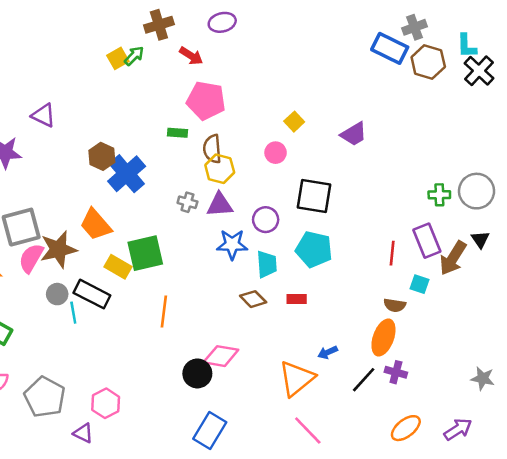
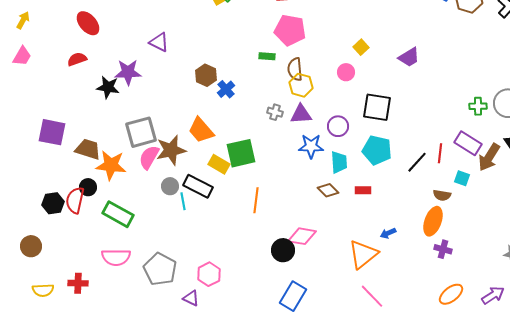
blue cross: (127, 174) -> (226, 89), size x0.6
purple rectangle: (427, 241) -> (468, 143), turned -36
black line: (364, 380) -> (417, 162), moved

